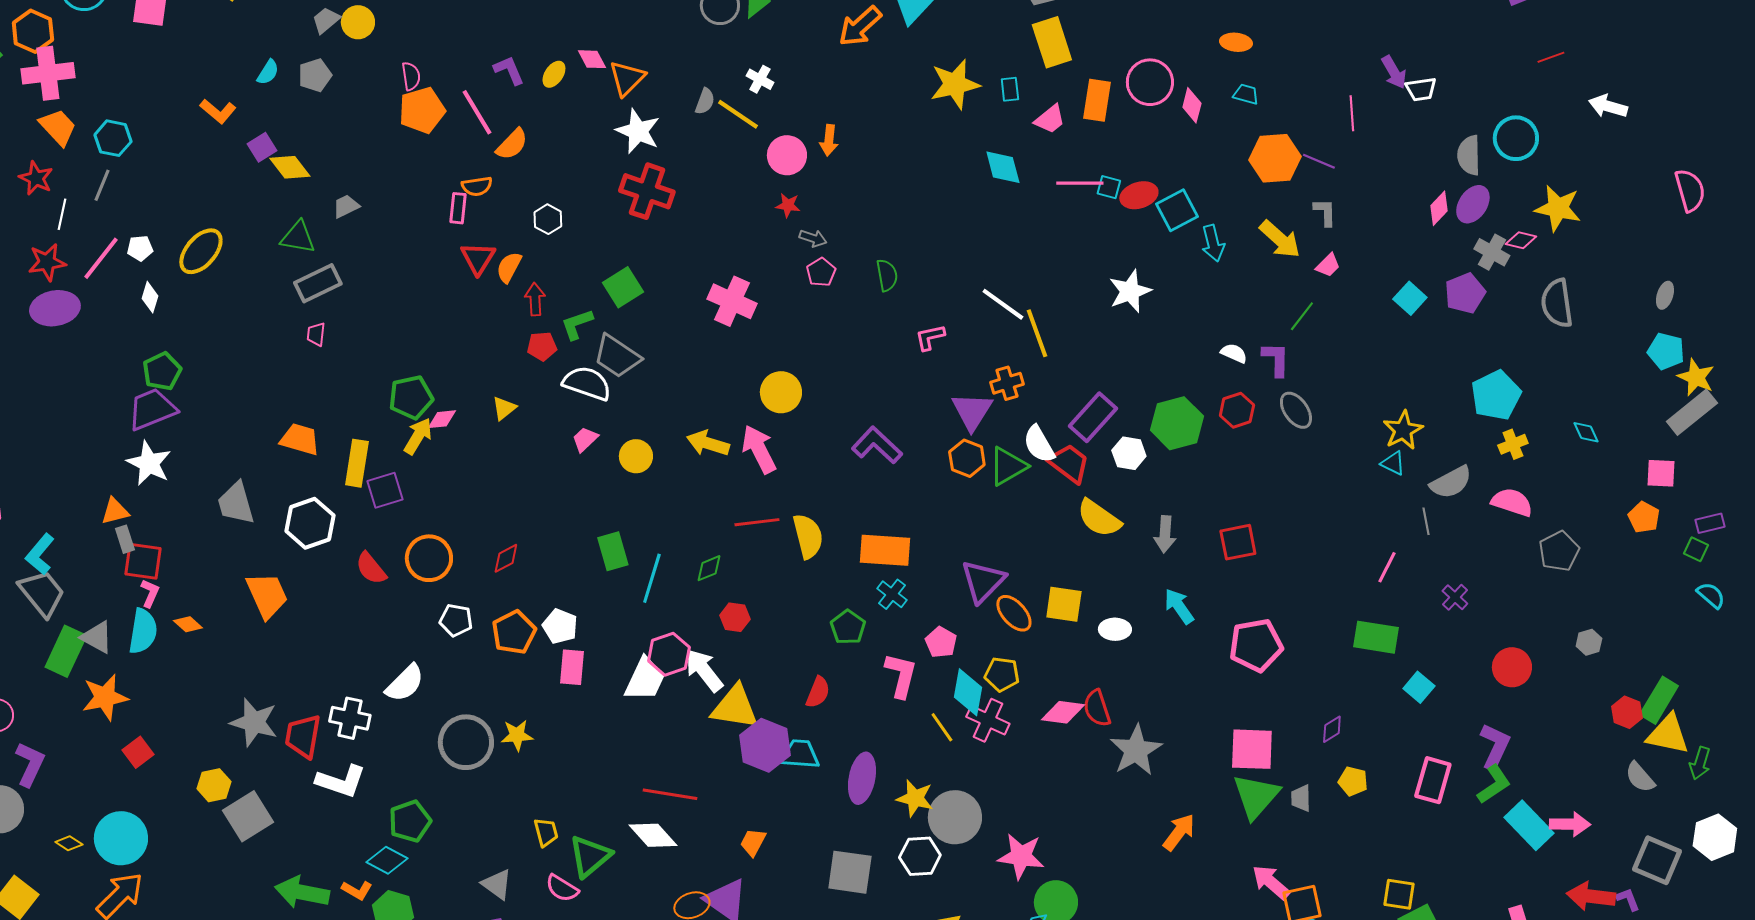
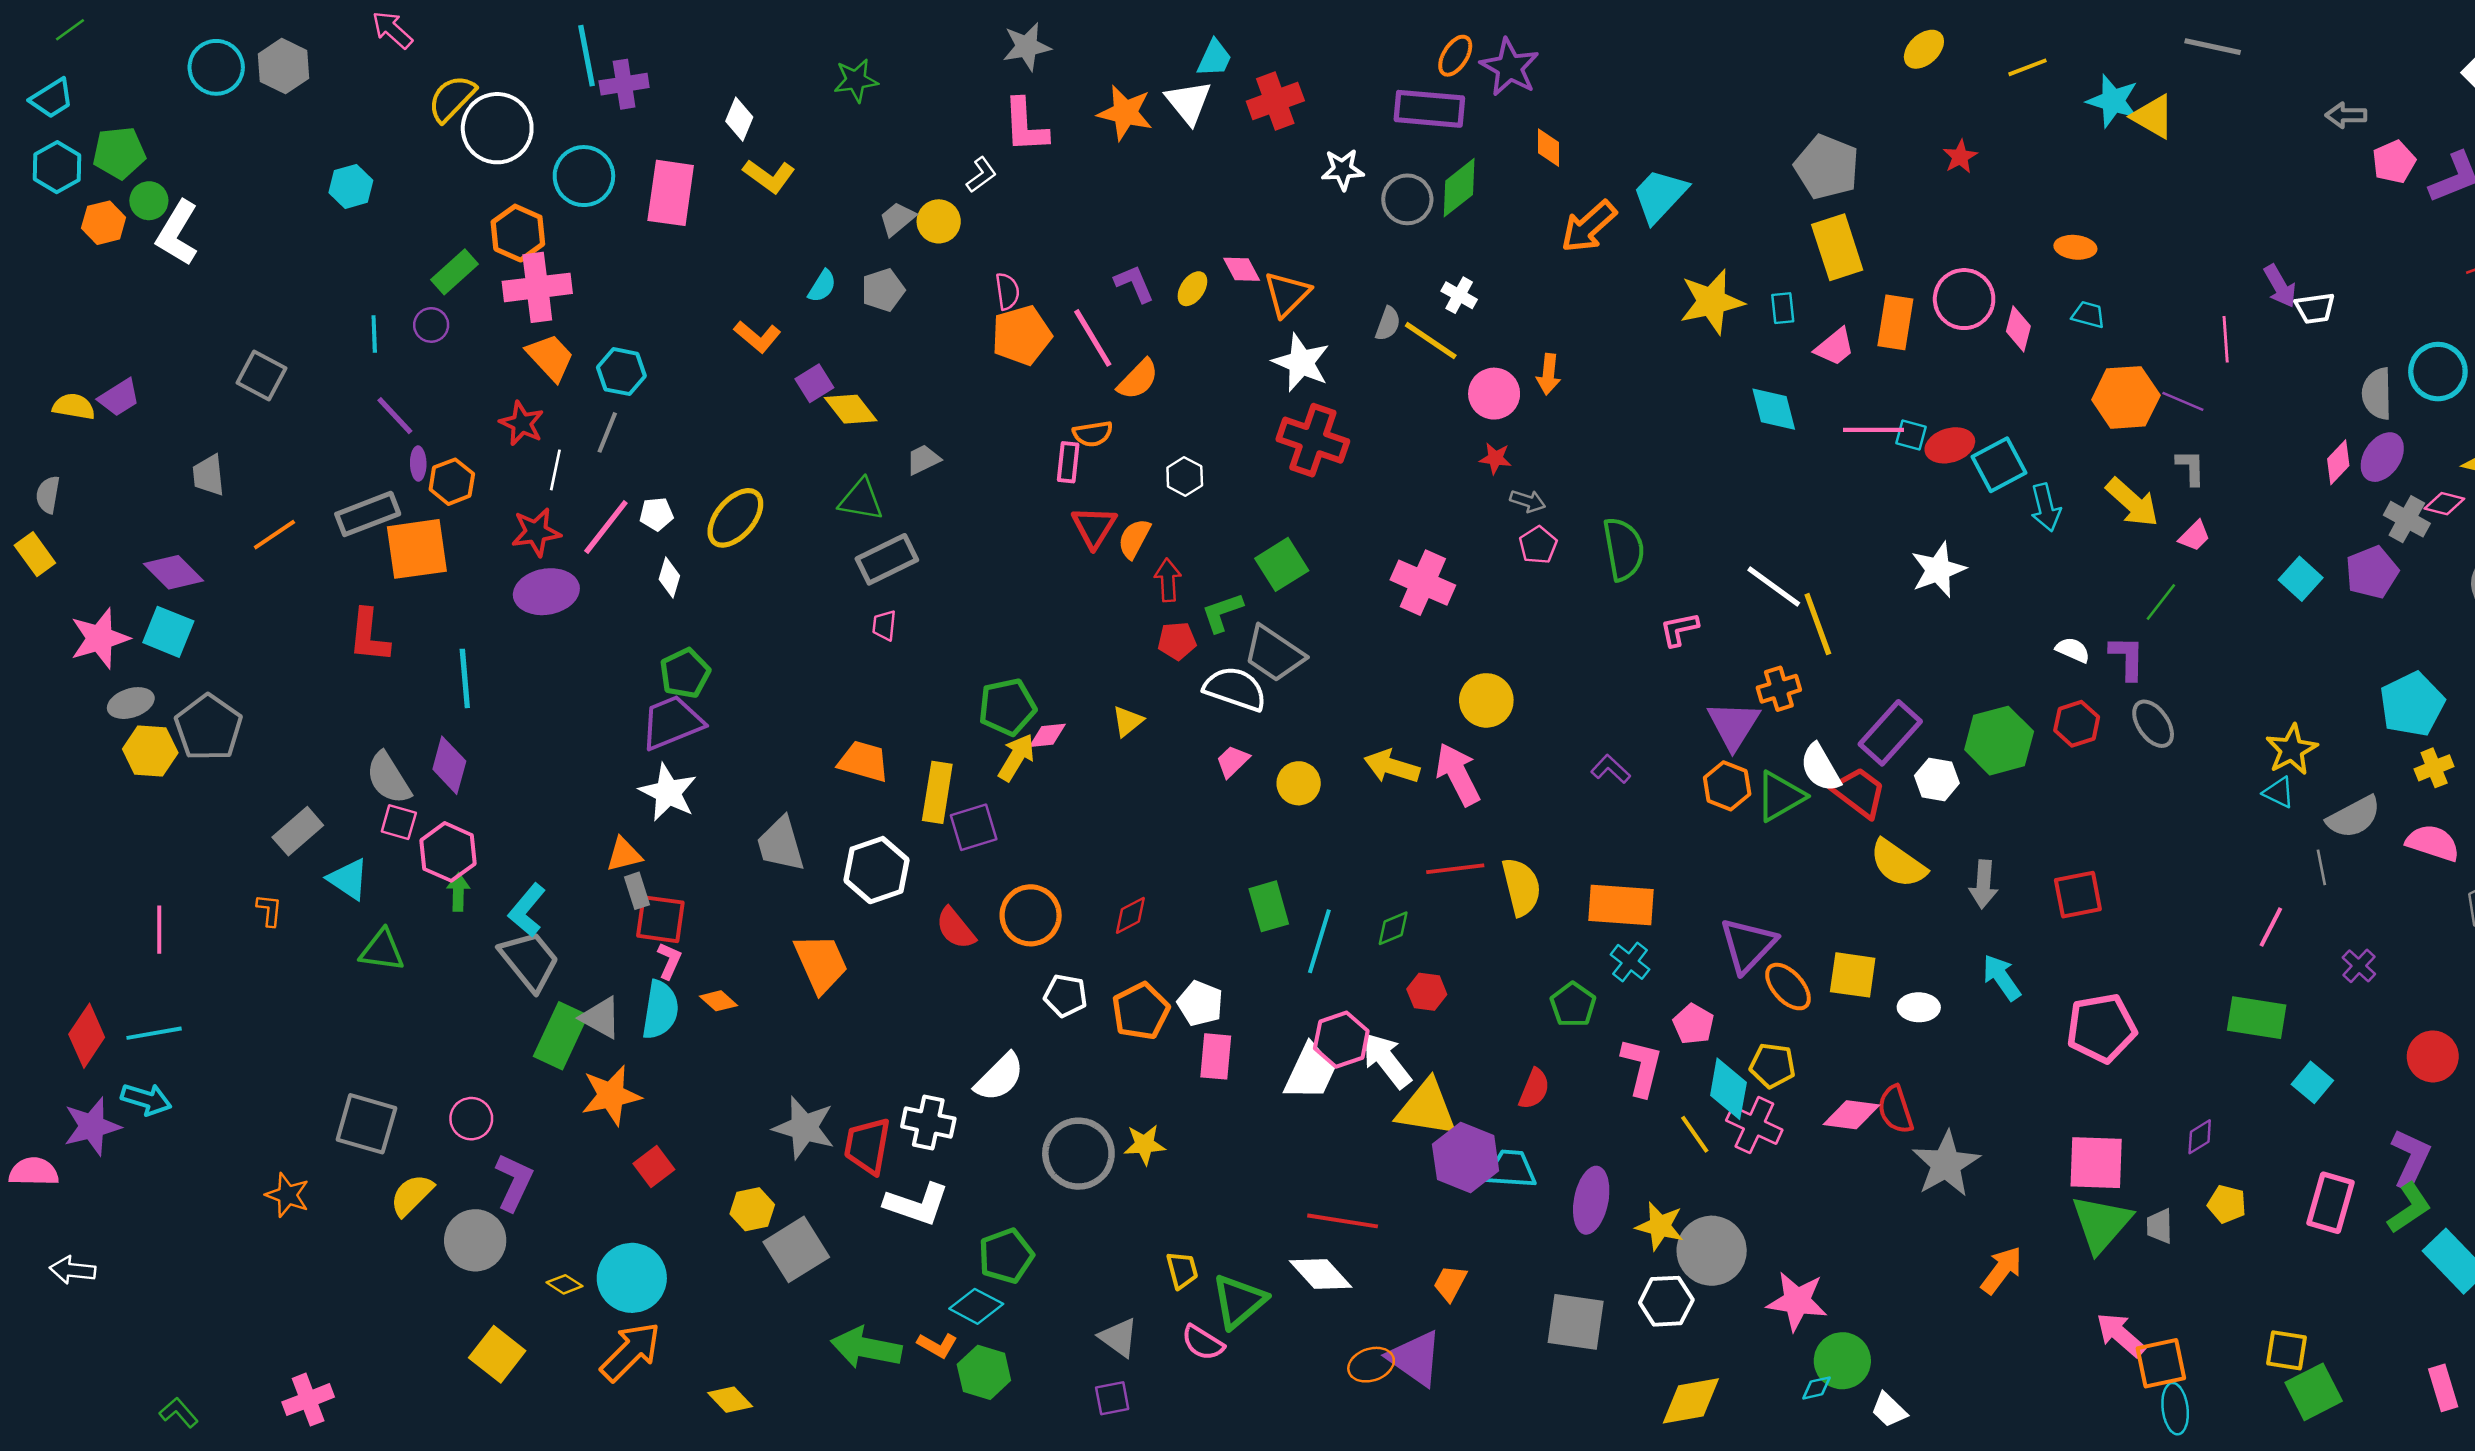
green semicircle: (887, 275) -> (1624, 549), size x1.5
purple L-shape: (877, 445) -> (1611, 769), size x0.6

